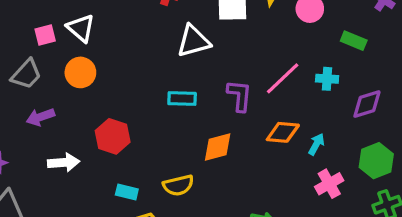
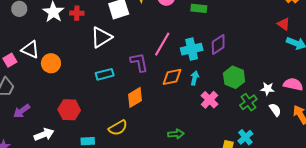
orange circle: (80, 72) -> (51, 63), moved
cyan cross: (327, 79) -> (192, 49), moved, size x1.5

